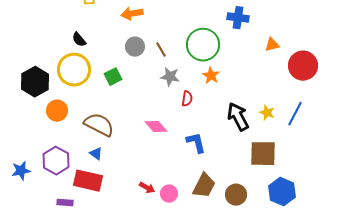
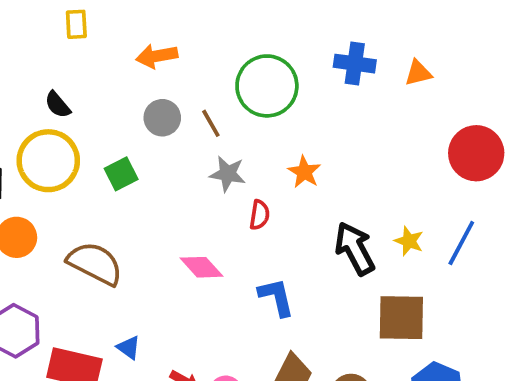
green circle: (203, 45) -> (267, 86), moved
orange triangle: (272, 45) -> (418, 73), moved
blue triangle: (96, 154) -> (129, 348), moved

